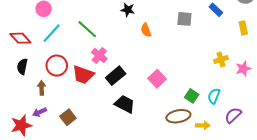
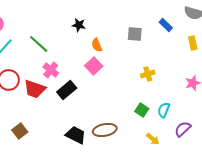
yellow cross: (221, 59) -> (148, 74), moved
pink square: (157, 79) -> (94, 66), moved
black trapezoid: (125, 104) -> (76, 135), moved
brown ellipse: (178, 116) -> (105, 130), moved
yellow arrow: (203, 125) -> (153, 139), turned 40

